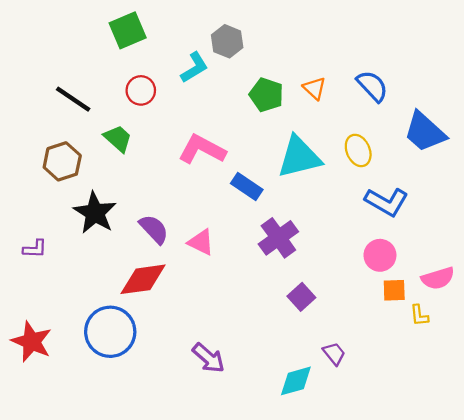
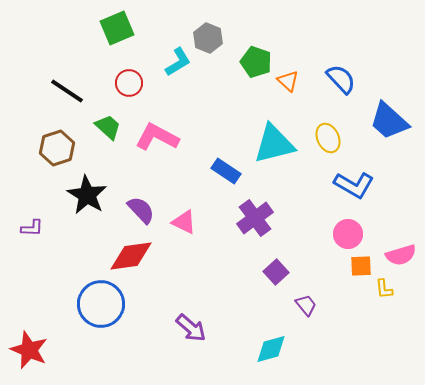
green pentagon: (266, 95) -> (256, 62), moved
pink L-shape: (202, 149) -> (157, 137), moved
red star: (32, 342) -> (29, 350), moved
purple trapezoid: (334, 354) -> (306, 305), moved

